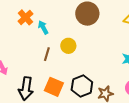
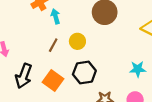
black hexagon: (82, 86) -> (84, 73), moved

